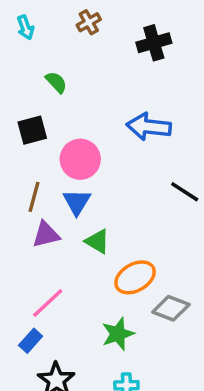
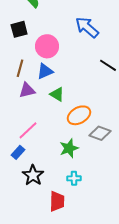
blue arrow: (149, 127) -> (87, 27), turned 35
blue triangle: (77, 202) -> (45, 71), turned 36

